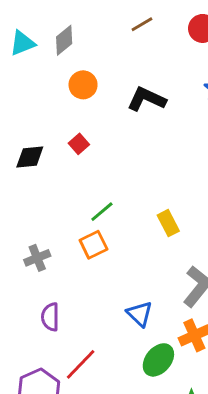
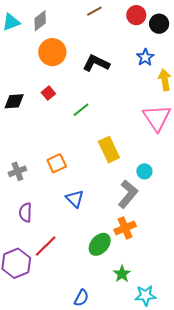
orange circle: (83, 85) -> (52, 52), size x1.4
green line: (102, 212) -> (81, 110), moved
yellow rectangle: (168, 223) -> (109, 150), size x1.4
blue triangle: (140, 314) -> (75, 199), moved

